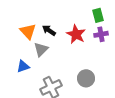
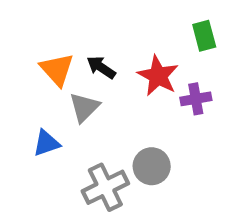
purple cross: (101, 34) -> (196, 99), moved
gray circle: (86, 78) -> (152, 166), moved

